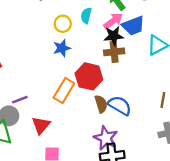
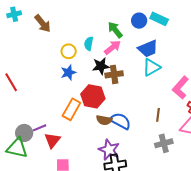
blue trapezoid: (133, 26) -> (148, 49), moved
black star: (114, 36) -> (101, 66), moved
purple line: (20, 100) -> (40, 128), moved
brown semicircle: (101, 104) -> (104, 120), turned 119

